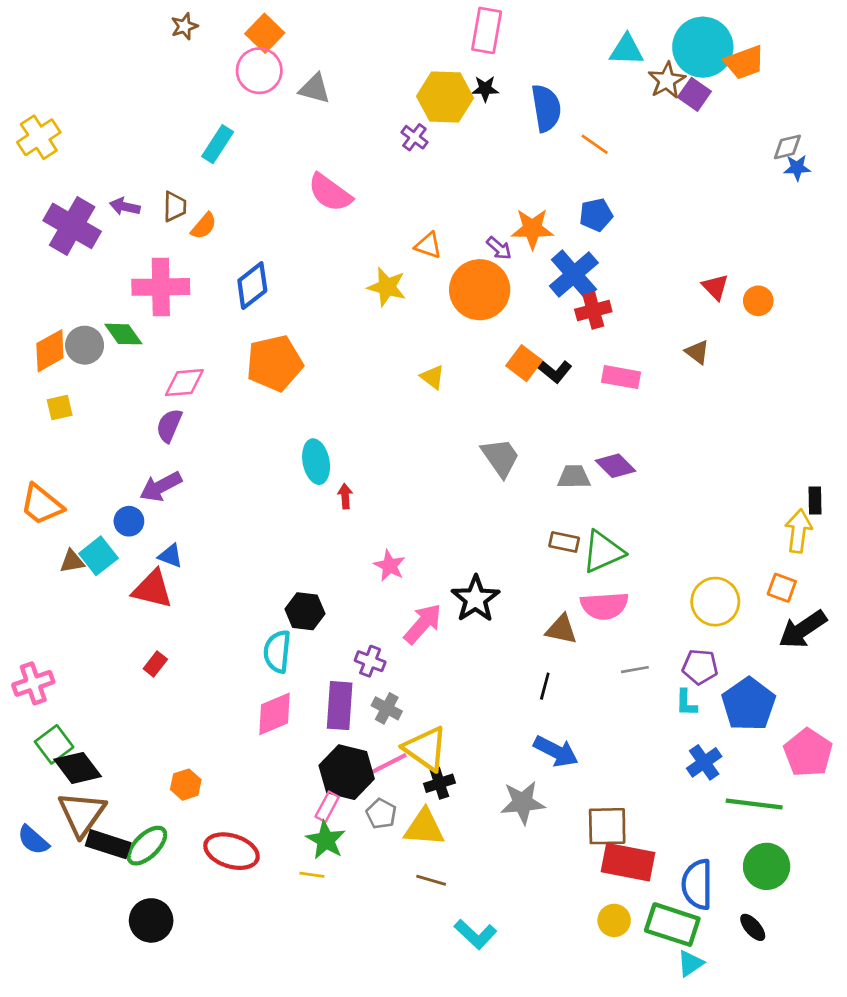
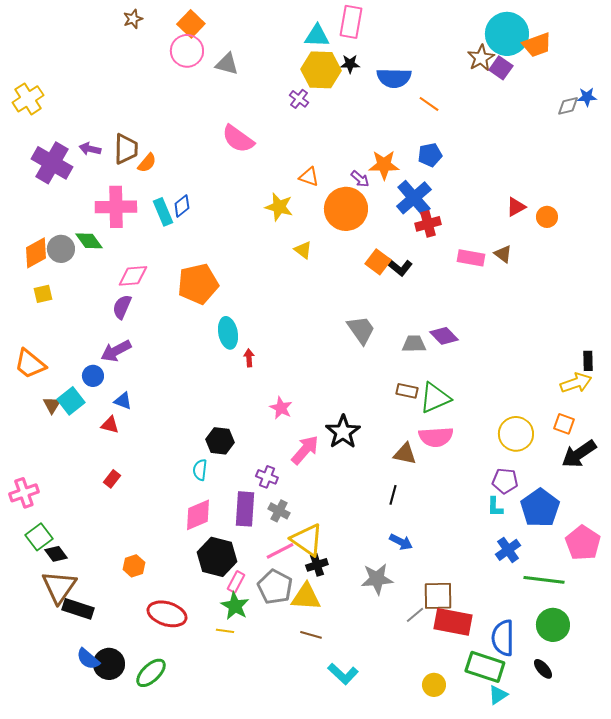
cyan triangle: (627, 50) -> (317, 36), moved
blue semicircle: (546, 108) -> (394, 78), turned 100
cyan rectangle: (218, 144) -> (163, 212), moved, turned -56
blue star: (797, 168) -> (587, 97), moved
brown trapezoid: (175, 207) -> (126, 149), size x1.4
blue diamond: (252, 286) -> (182, 206), size x0.7
red triangle: (715, 287) -> (516, 207), turned 45
orange pentagon: (274, 363) -> (198, 284), moved
yellow triangle: (432, 377) -> (303, 250), moved
pink rectangle: (621, 377) -> (471, 258), moved
yellow arrow: (798, 531) -> (576, 383), turned 64
brown triangle: (72, 561) -> (52, 405), turned -48
red triangle: (152, 589) -> (110, 425), size x0.6
cyan semicircle: (277, 652) -> (200, 470), size x0.7
gray line: (635, 670) -> (415, 615), moved, turned -30
blue arrow: (556, 751) -> (401, 542), size x0.7
black diamond: (78, 768) -> (56, 554), size x0.7
black hexagon: (347, 772) -> (217, 557), moved
gray pentagon: (381, 814) -> (275, 587), size x1.6
blue semicircle: (33, 840) -> (88, 659), moved
green ellipse: (147, 846) -> (151, 673), moved
yellow circle: (614, 920) -> (434, 685), moved

